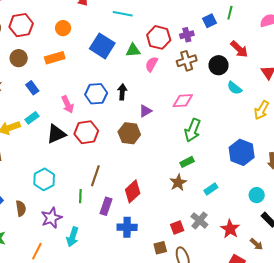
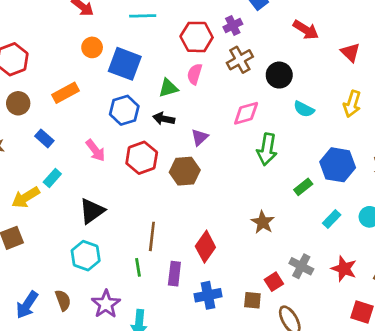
orange circle: (63, 28) -> (92, 47), moved
green triangle: (133, 50) -> (168, 88), moved
black circle: (219, 65) -> (279, 75), moved
cyan semicircle: (234, 88) -> (304, 109), moved
black arrow: (122, 92) -> (164, 119), turned -70
blue hexagon: (96, 94) -> (124, 110), moved
red hexagon: (86, 132) -> (142, 158), moved
black triangle: (56, 134) -> (92, 211), moved
green rectangle: (187, 162) -> (303, 187), moved
cyan rectangle: (211, 189) -> (332, 219), moved
brown square: (160, 248) -> (252, 300), moved, turned 32

